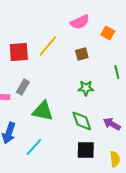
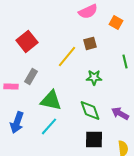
yellow line: (48, 46) -> (67, 56), moved
red square: (19, 52) -> (27, 41), turned -35
cyan line: (34, 147) -> (49, 126), moved

